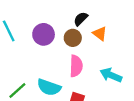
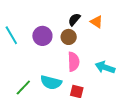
orange triangle: (100, 33) -> (97, 22), moved

